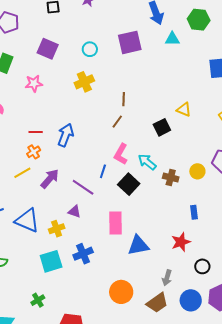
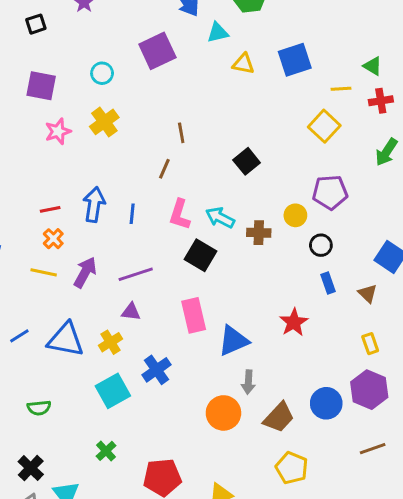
pink star: (34, 83) -> (58, 131), moved
brown line: (124, 99) -> (181, 133), moved
yellow triangle: (184, 110) -> (243, 64), moved
black square: (162, 127) -> (247, 161), moved
blue line: (103, 171) -> (132, 214), moved
yellow line: (22, 173) -> (44, 272), turned 54
purple line: (83, 187) -> (136, 274), turned -40
blue rectangle: (194, 212) -> (328, 283), moved
black circle: (202, 266) -> (321, 245), moved
gray arrow: (167, 278) -> (248, 382), moved

